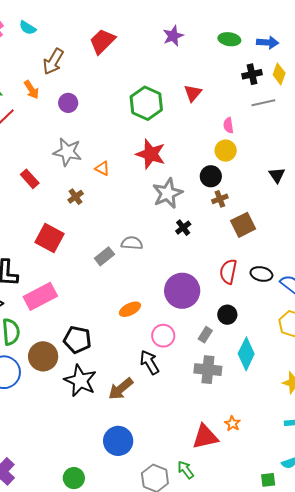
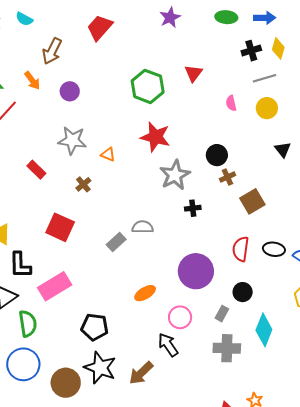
yellow circle: (226, 151) -> (267, 108), moved
black cross: (183, 228) -> (193, 208), turned 35
brown circle: (43, 356) -> (66, 383), moved

